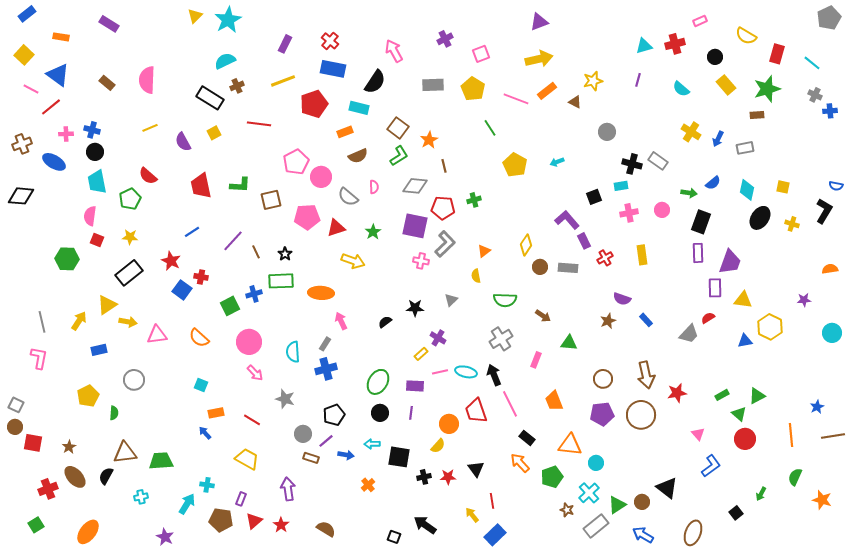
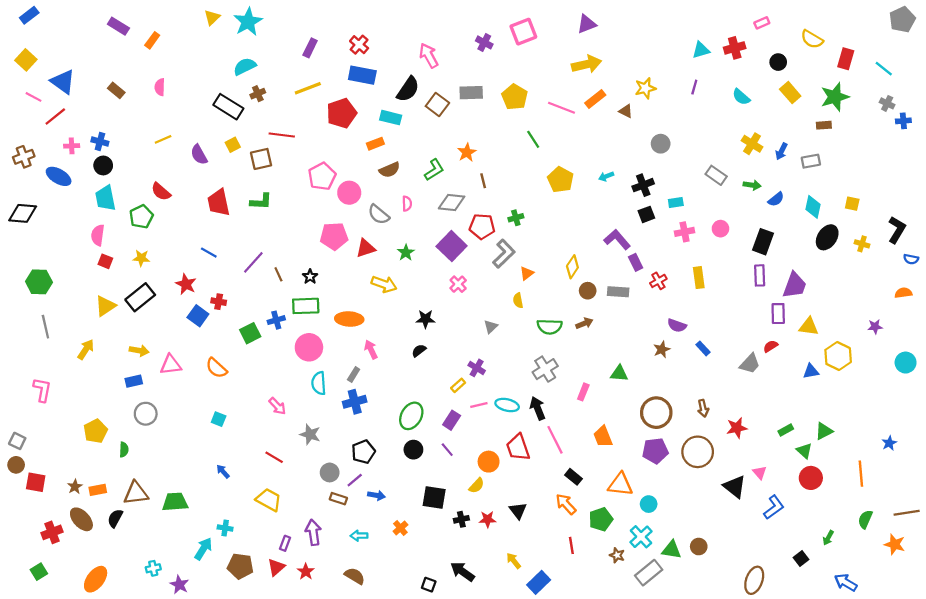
orange rectangle: (61, 37) -> (152, 40), moved, turned -63
purple cross: (445, 39) -> (484, 42), turned -35
pink square: (481, 54) -> (523, 32), moved, size x1.4
pink semicircle: (147, 80) -> (160, 87), size x0.6
brown square: (398, 128) -> (437, 105), moved
black cross: (632, 164) -> (643, 185), moved, turned -36
blue semicircle: (836, 186) -> (911, 259), moved
green arrow: (689, 193) -> (752, 185), moved
brown square: (271, 200) -> (261, 159), moved
purple square: (415, 226) -> (452, 246), turned 32
blue line: (192, 232) -> (209, 253), turned 63
gray L-shape: (445, 244) -> (504, 254), moved
green hexagon: (67, 259) -> (39, 282), moved
pink cross: (421, 261) -> (458, 284), turned 35
yellow triangle: (107, 305) -> (105, 306), moved
black star: (415, 308) -> (425, 319), moved
brown arrow: (543, 316) -> (584, 323), moved, turned -56
gray line: (42, 322) -> (45, 327), moved
pink circle: (249, 342) -> (309, 347), moved
blue rectangle: (99, 350) -> (134, 381), moved
brown arrow: (646, 375) -> (703, 408), size x0.6
brown circle: (603, 379) -> (656, 413), size x1.5
purple rectangle: (415, 386) -> (452, 420), turned -60
orange rectangle: (216, 413) -> (98, 490), moved
purple line: (411, 413) -> (447, 450), turned -48
brown line: (833, 436) -> (907, 513), moved
cyan arrow: (372, 444) -> (359, 536), moved
black triangle: (667, 488) -> (735, 487), moved
cyan cross: (141, 497) -> (153, 568), moved
purple rectangle: (241, 499) -> (285, 543), moved
red line: (492, 501) -> (571, 545), moved
green triangle: (617, 505) -> (671, 550), turned 42
blue arrow: (643, 535) -> (846, 582), moved

